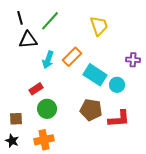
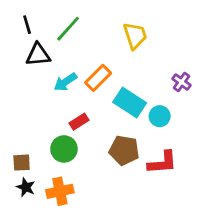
cyan arrow: (48, 60) -> (65, 82), turned 36
purple cross: (133, 60) -> (181, 82), turned 32
red rectangle: (36, 89) -> (79, 122), moved
black star: (12, 141) -> (26, 187), moved

